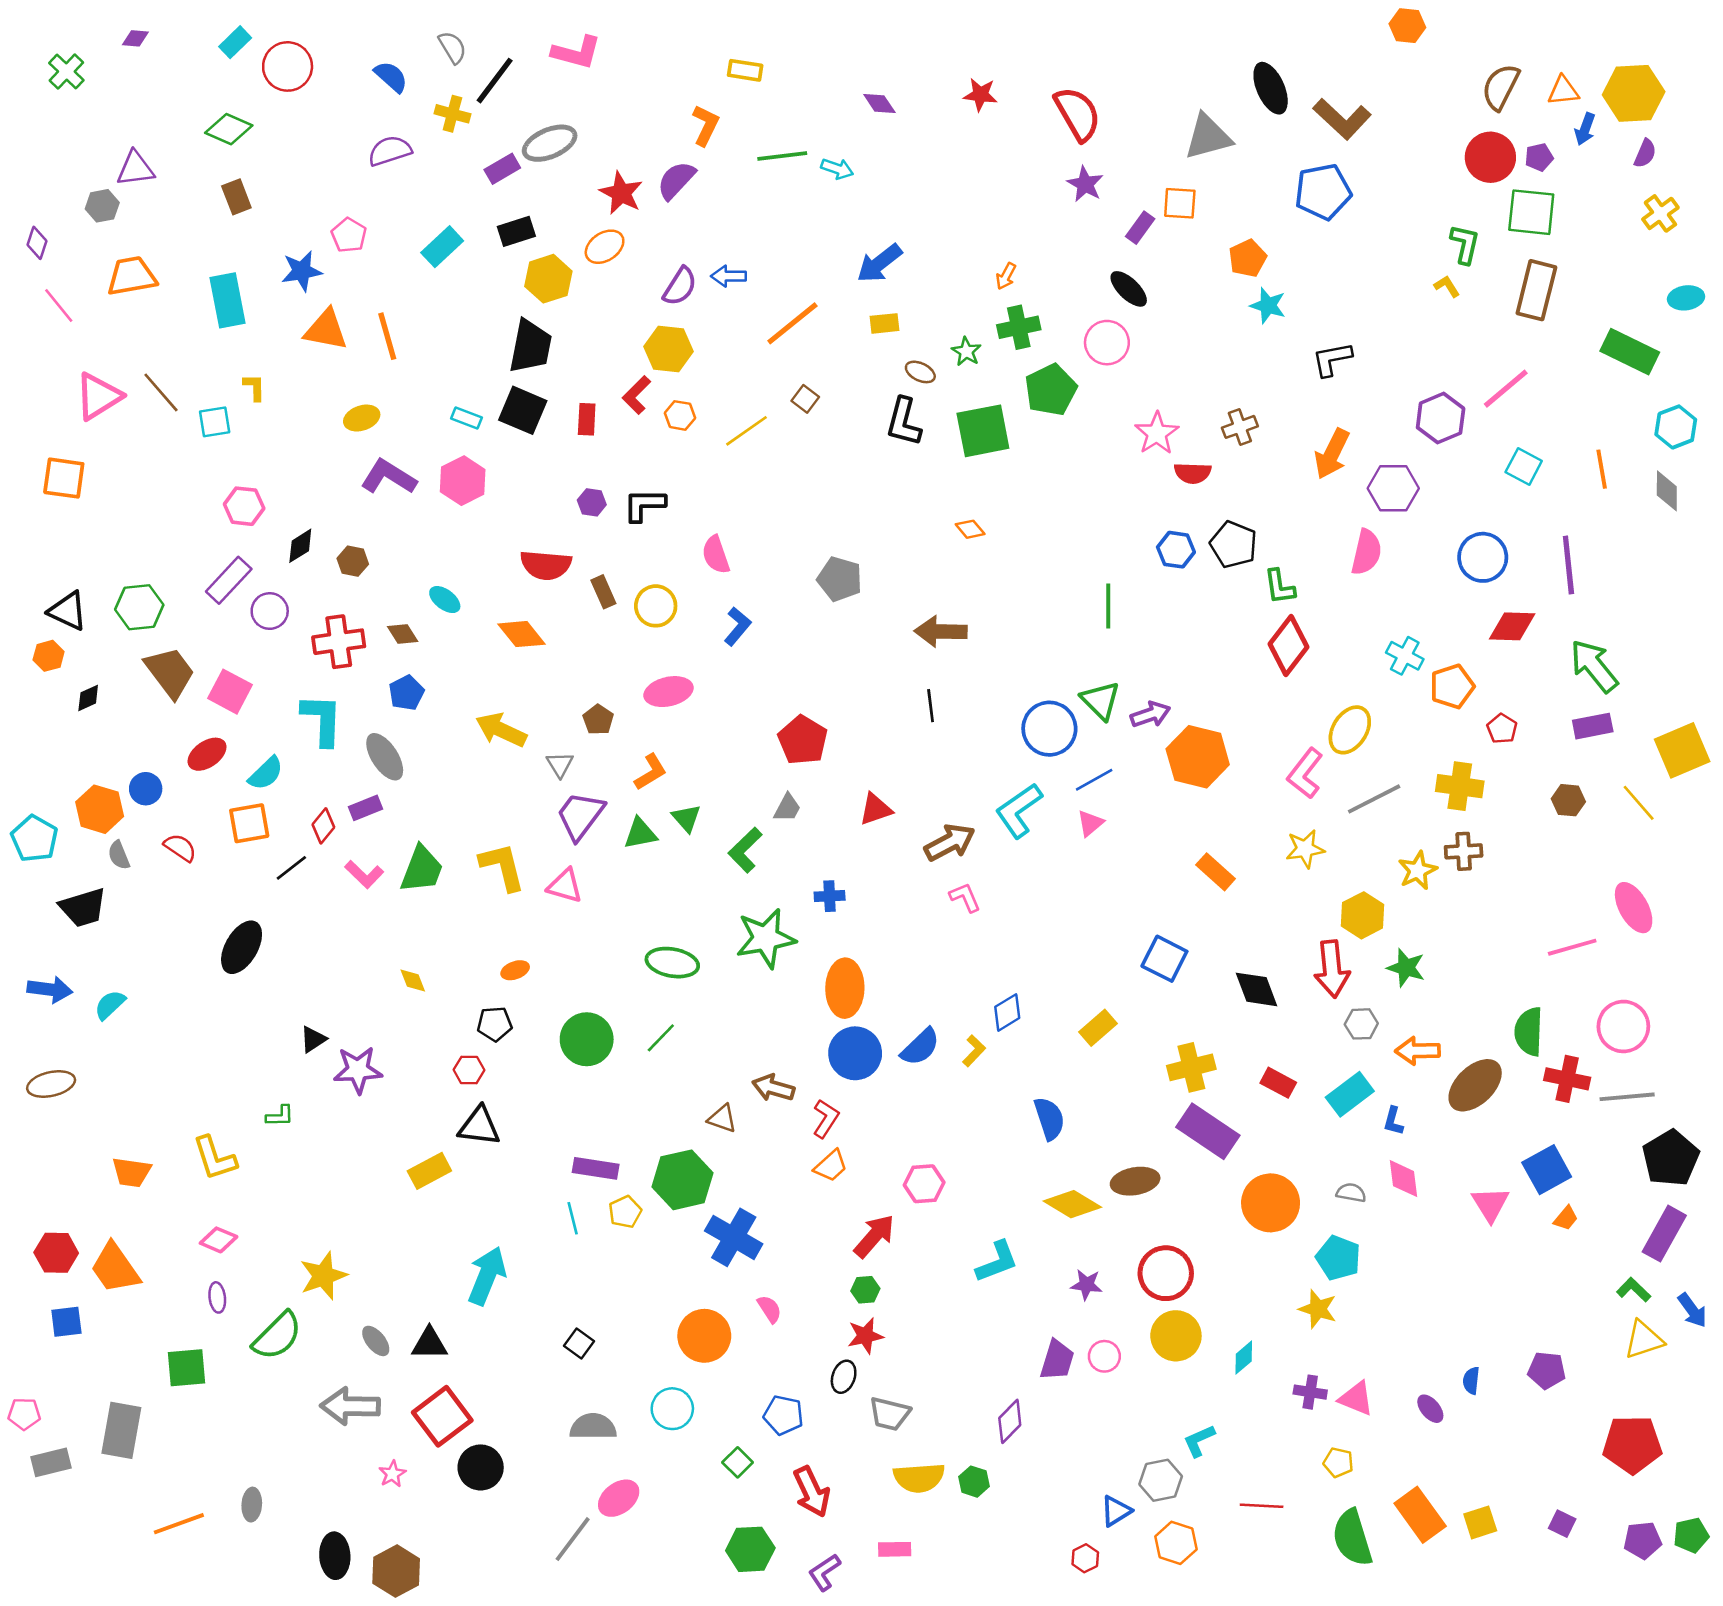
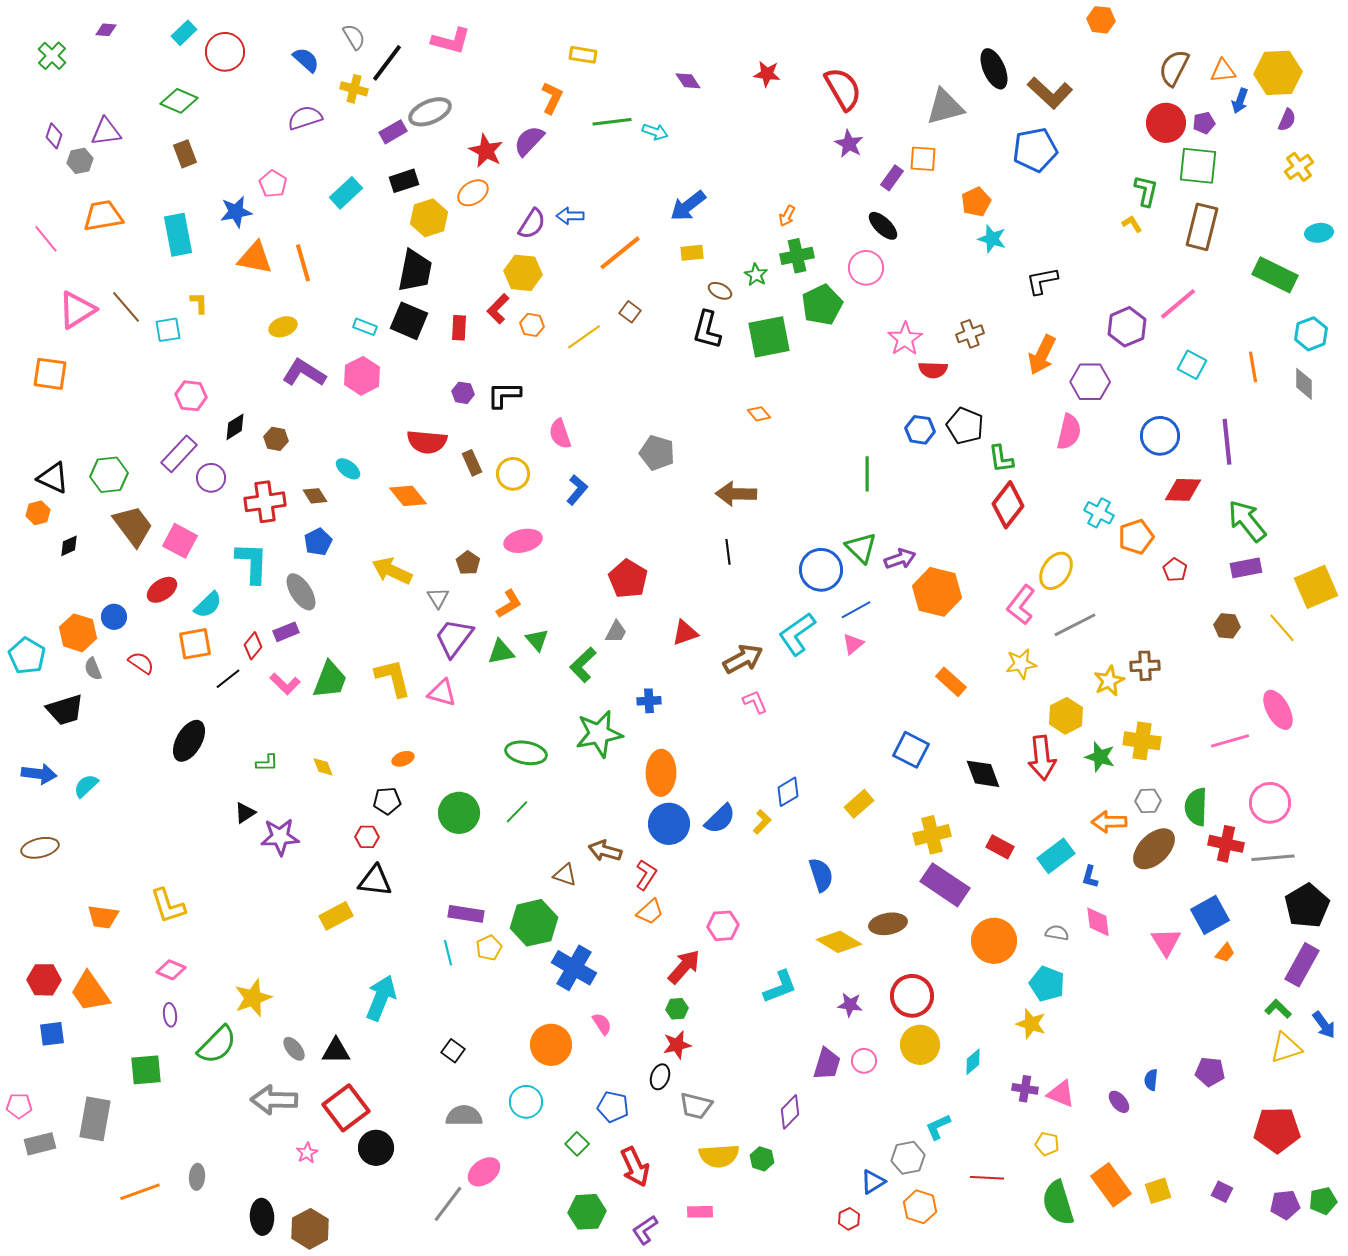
purple diamond: (37, 243) -> (54, 136), moved
yellow cross: (1460, 786) -> (1142, 741), moved
gray hexagon: (1361, 1024) -> (1148, 801), moved
green L-shape: (280, 1116) -> (267, 763), moved

